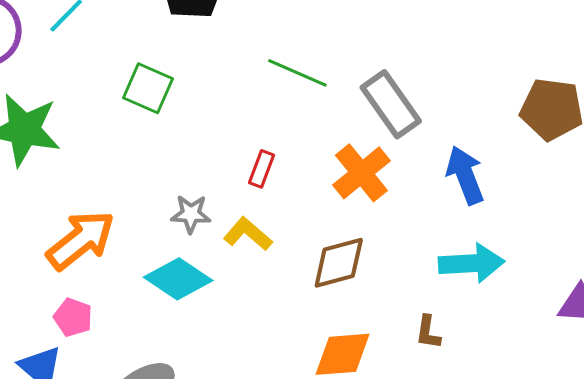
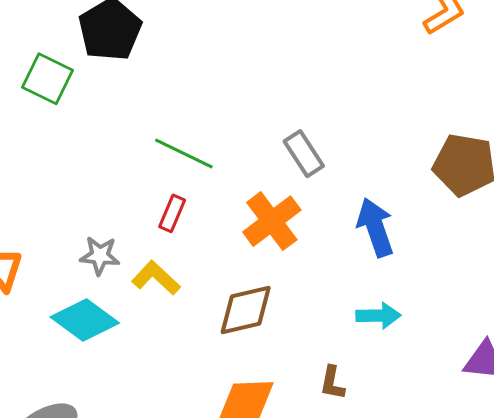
green line: (297, 73) -> (184, 153), moved
green square: (148, 88) -> (48, 79), moved
gray rectangle: (391, 104) -> (304, 154), size x0.7
cyan arrow: (471, 263) -> (378, 316), size x0.7

